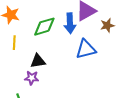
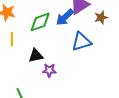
blue arrow: (70, 23) -> (65, 17), turned 54
purple star: (32, 78) -> (49, 70), moved

